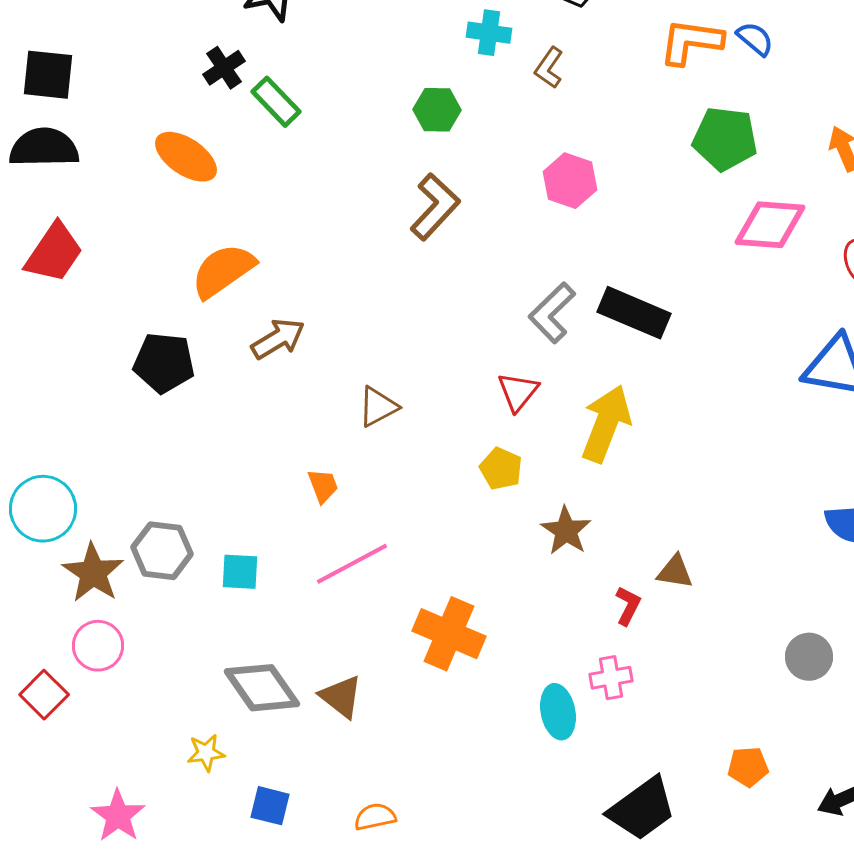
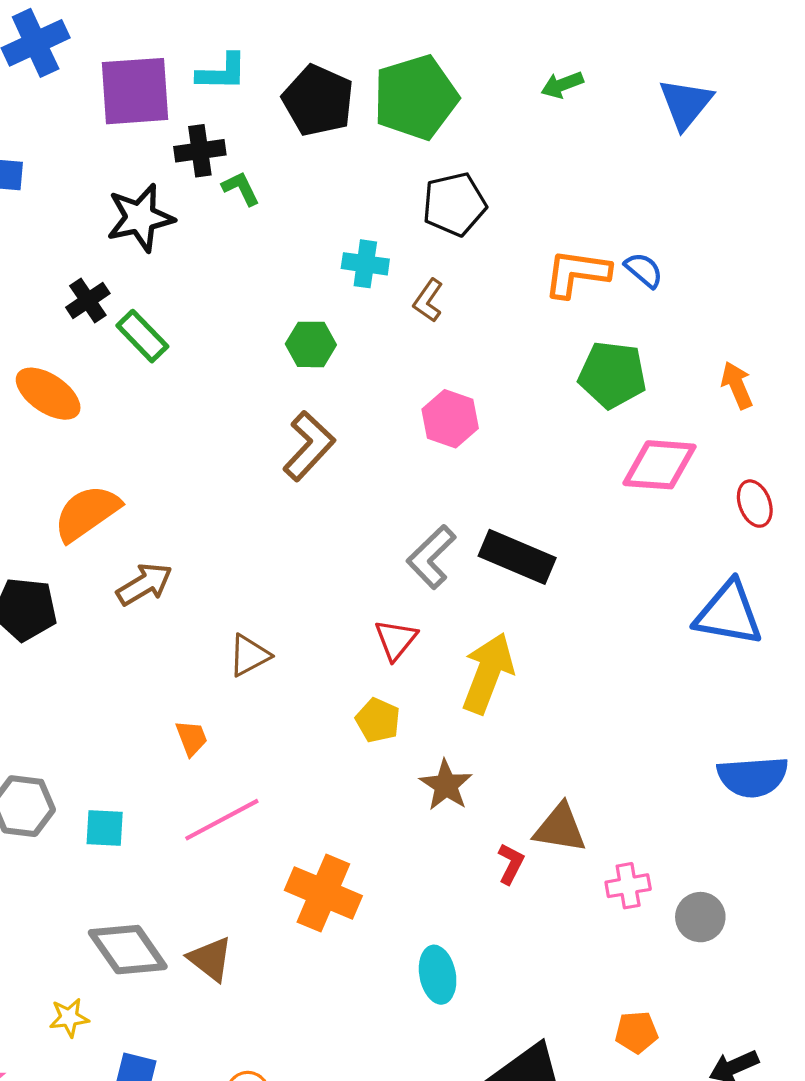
brown triangle: (675, 572) -> (560, 828), size x1.4
pink cross: (611, 678) -> (628, 886), moved

